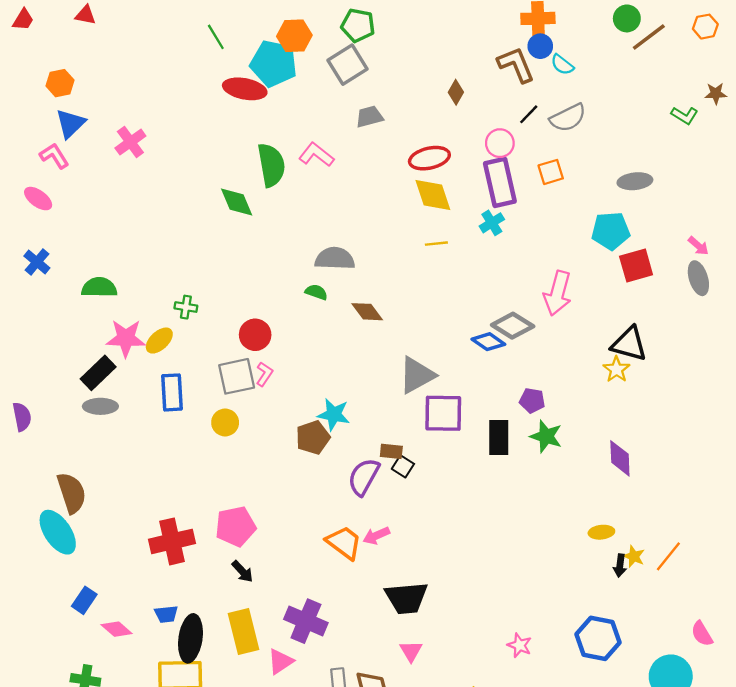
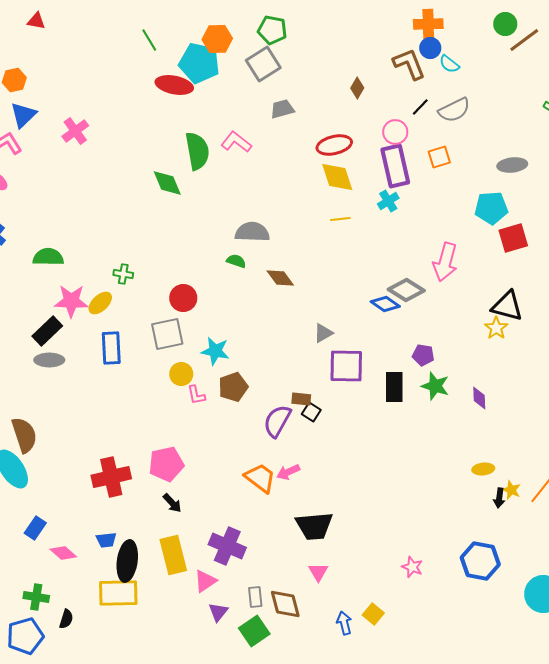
pink L-shape: (264, 374) -> (196, 395), moved, turned 135
gray triangle: (417, 375) -> (323, 333), size x0.6
cyan star: (334, 414) -> (215, 351), moved
yellow circle: (225, 422) -> (181, 374), moved
purple diamond: (620, 458) -> (479, 398), moved, size x0.7

